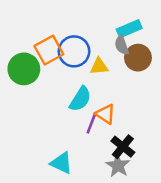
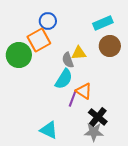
gray semicircle: (122, 45) -> (68, 60), moved
blue circle: (74, 51) -> (48, 21), moved, size x0.7
gray star: (118, 166) -> (94, 132), turned -30

